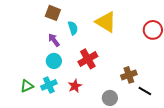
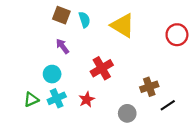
cyan semicircle: (73, 28) -> (84, 20), moved
cyan circle: (54, 61) -> (52, 74), moved
black line: (145, 91) -> (168, 105), turned -64

